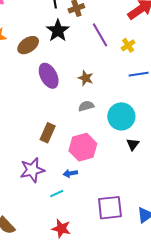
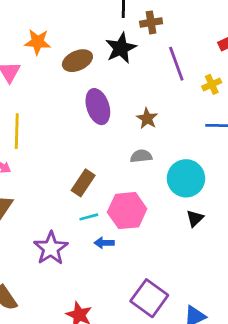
purple star: (32, 170) -> (51, 248), moved, turned -30
cyan line: (57, 194) -> (89, 217), moved
purple square: (110, 208) -> (149, 298), turned 32

